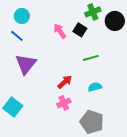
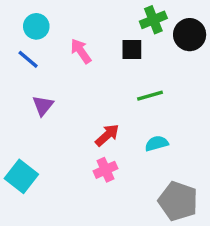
black square: (80, 30) -> (132, 49), turned -32
pink arrow: (60, 31) -> (81, 51), moved
purple triangle: (26, 64) -> (43, 105), size x0.6
gray pentagon: (92, 122) -> (178, 201), moved

